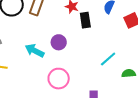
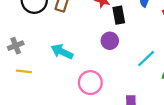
purple circle: (59, 42) -> (110, 41), moved

